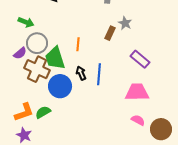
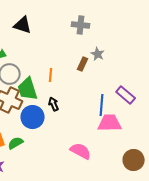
purple rectangle: (140, 59) -> (126, 95), moved
blue line: (99, 74) -> (102, 105), moved
pink semicircle: (138, 120) -> (81, 151), moved, size x1.5

